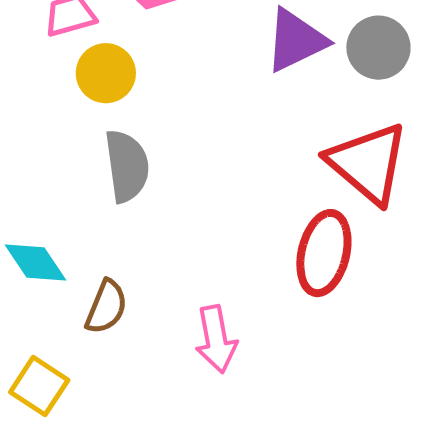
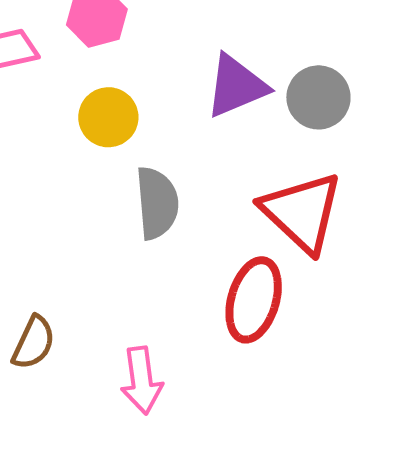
yellow circle: (106, 73) -> (108, 117), moved
gray semicircle: (127, 166) -> (157, 203), moved

